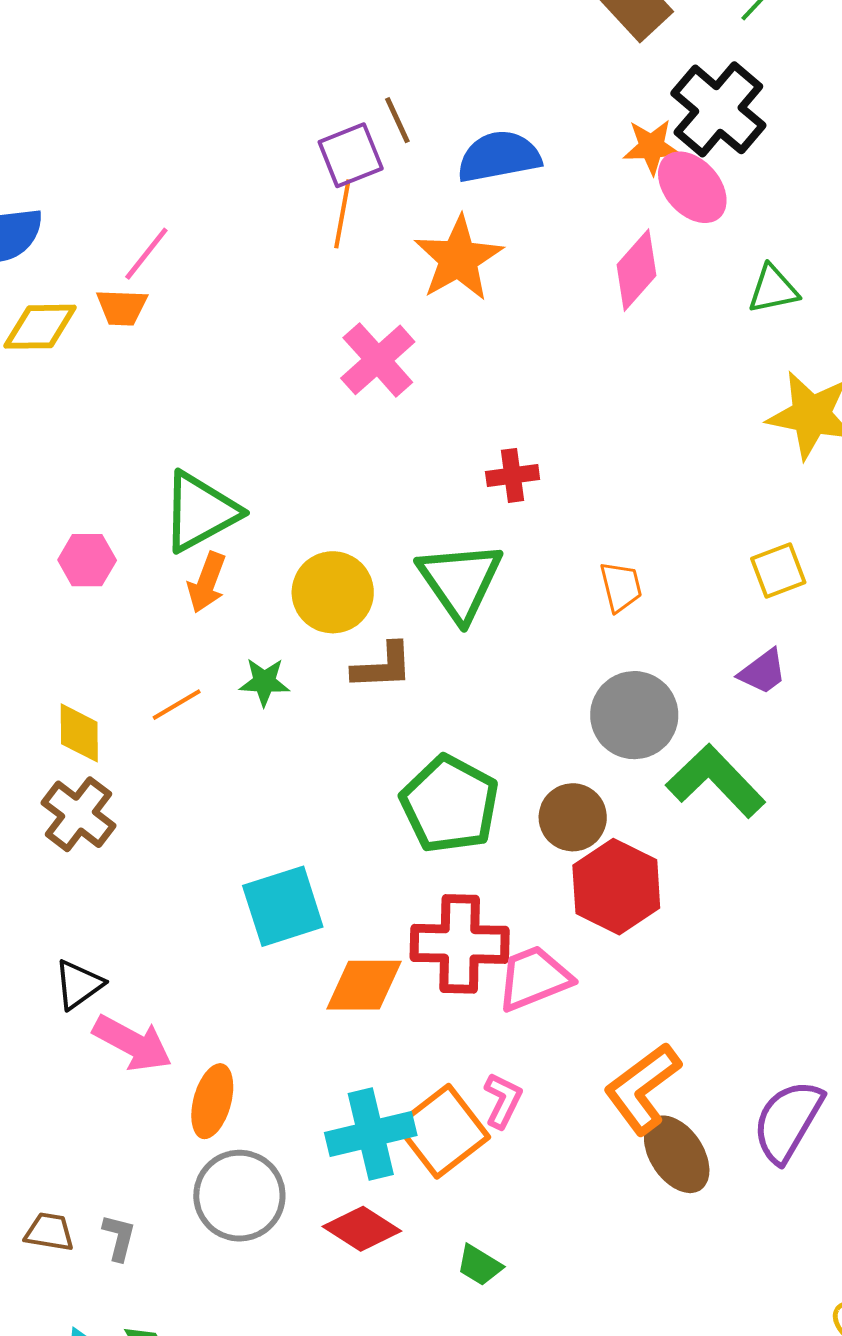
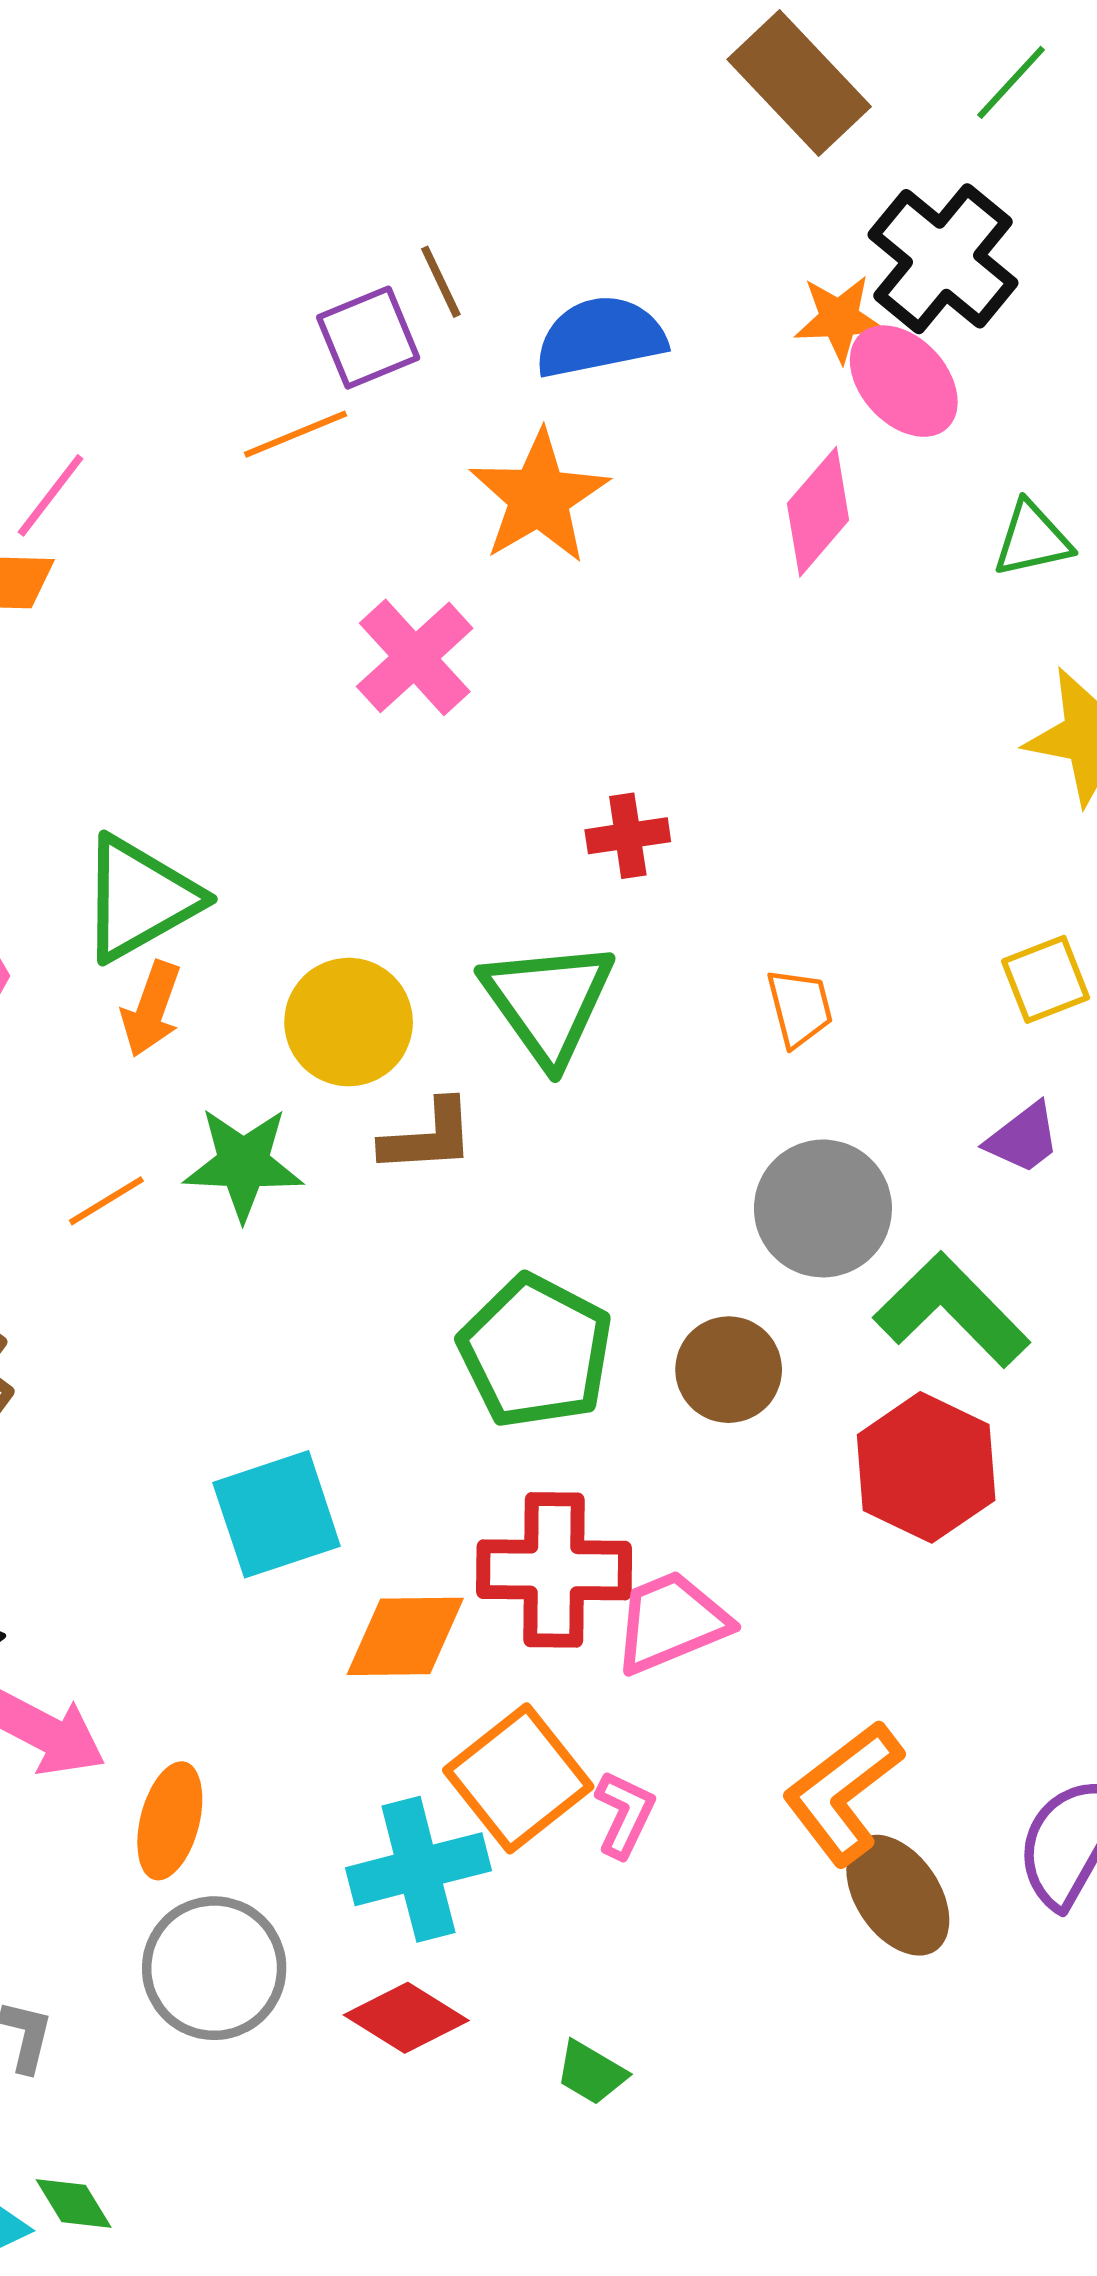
orange line: (342, 214) -> (295, 434), moved, turned 58
green star: (264, 682) -> (243, 1164), size x1.5
red hexagon: (616, 887) -> (926, 1467), moved
orange square: (443, 1131) -> (518, 1778), moved

